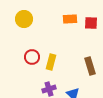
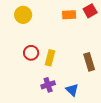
red square: (91, 23) -> (90, 11), moved, turned -32

